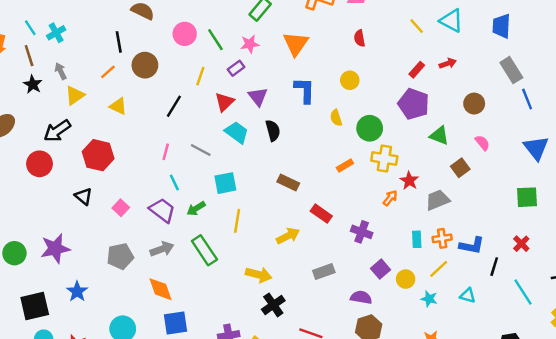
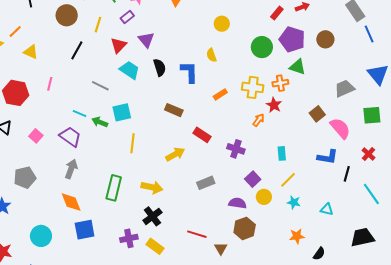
brown circle: (145, 65) -> (67, 15), moved
orange line: (108, 72) -> (15, 32), moved
blue L-shape: (305, 90) -> (189, 72), moved
purple pentagon: (414, 104) -> (292, 39), moved
green circle: (370, 128) -> (262, 47), moved
pink semicircle: (482, 143) -> (340, 128), moved, size x1.6
pink line: (166, 152) -> (50, 84), moved
brown square: (460, 168) -> (317, 114), moved
cyan line: (174, 183) -> (80, 113), turned -40
gray trapezoid: (438, 200) -> (344, 88), moved
green arrow: (196, 209) -> (100, 122), moved, turned 56
orange cross: (442, 238) -> (280, 83), moved
gray arrow: (162, 249) -> (71, 169), turned -48
green rectangle: (204, 250) -> (114, 188), moved, turned 50
gray pentagon: (120, 256) -> (25, 177), moved
yellow line: (439, 269) -> (288, 180), moved
yellow circle: (406, 279) -> (264, 197), moved
cyan triangle: (468, 296) -> (327, 209), moved
black cross: (273, 305) -> (152, 216), moved

